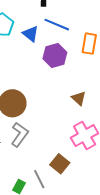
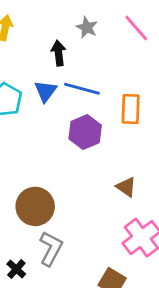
blue triangle: (31, 34) -> (46, 91), moved, turned 36

